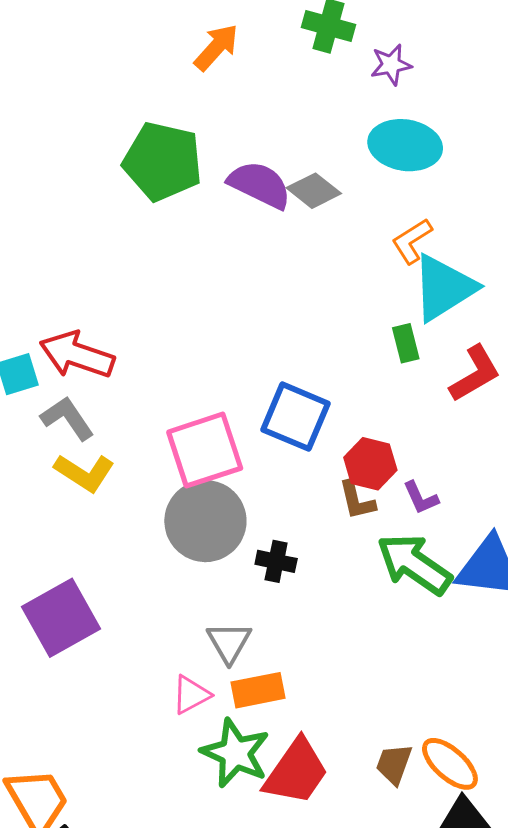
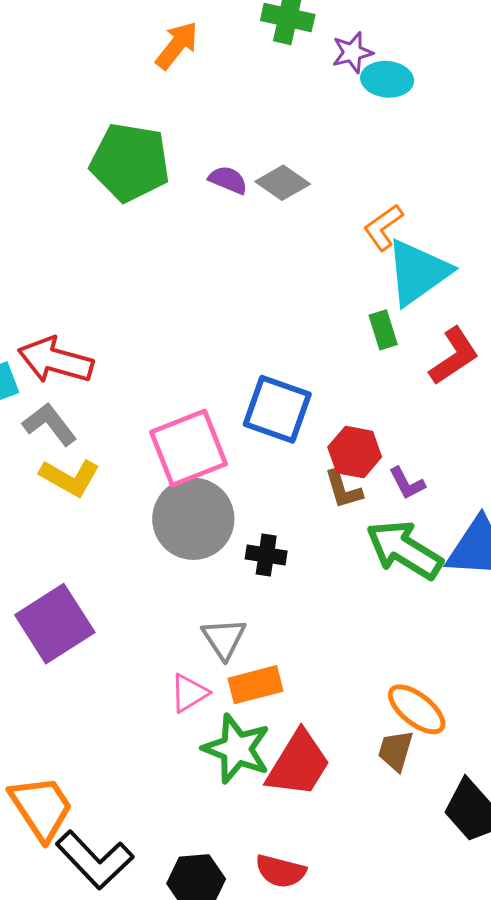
cyan ellipse: (405, 145) -> (387, 79), moved, size x0.7
purple semicircle: (260, 185) -> (228, 180), size x0.6
orange ellipse: (450, 764) -> (417, 709), moved

